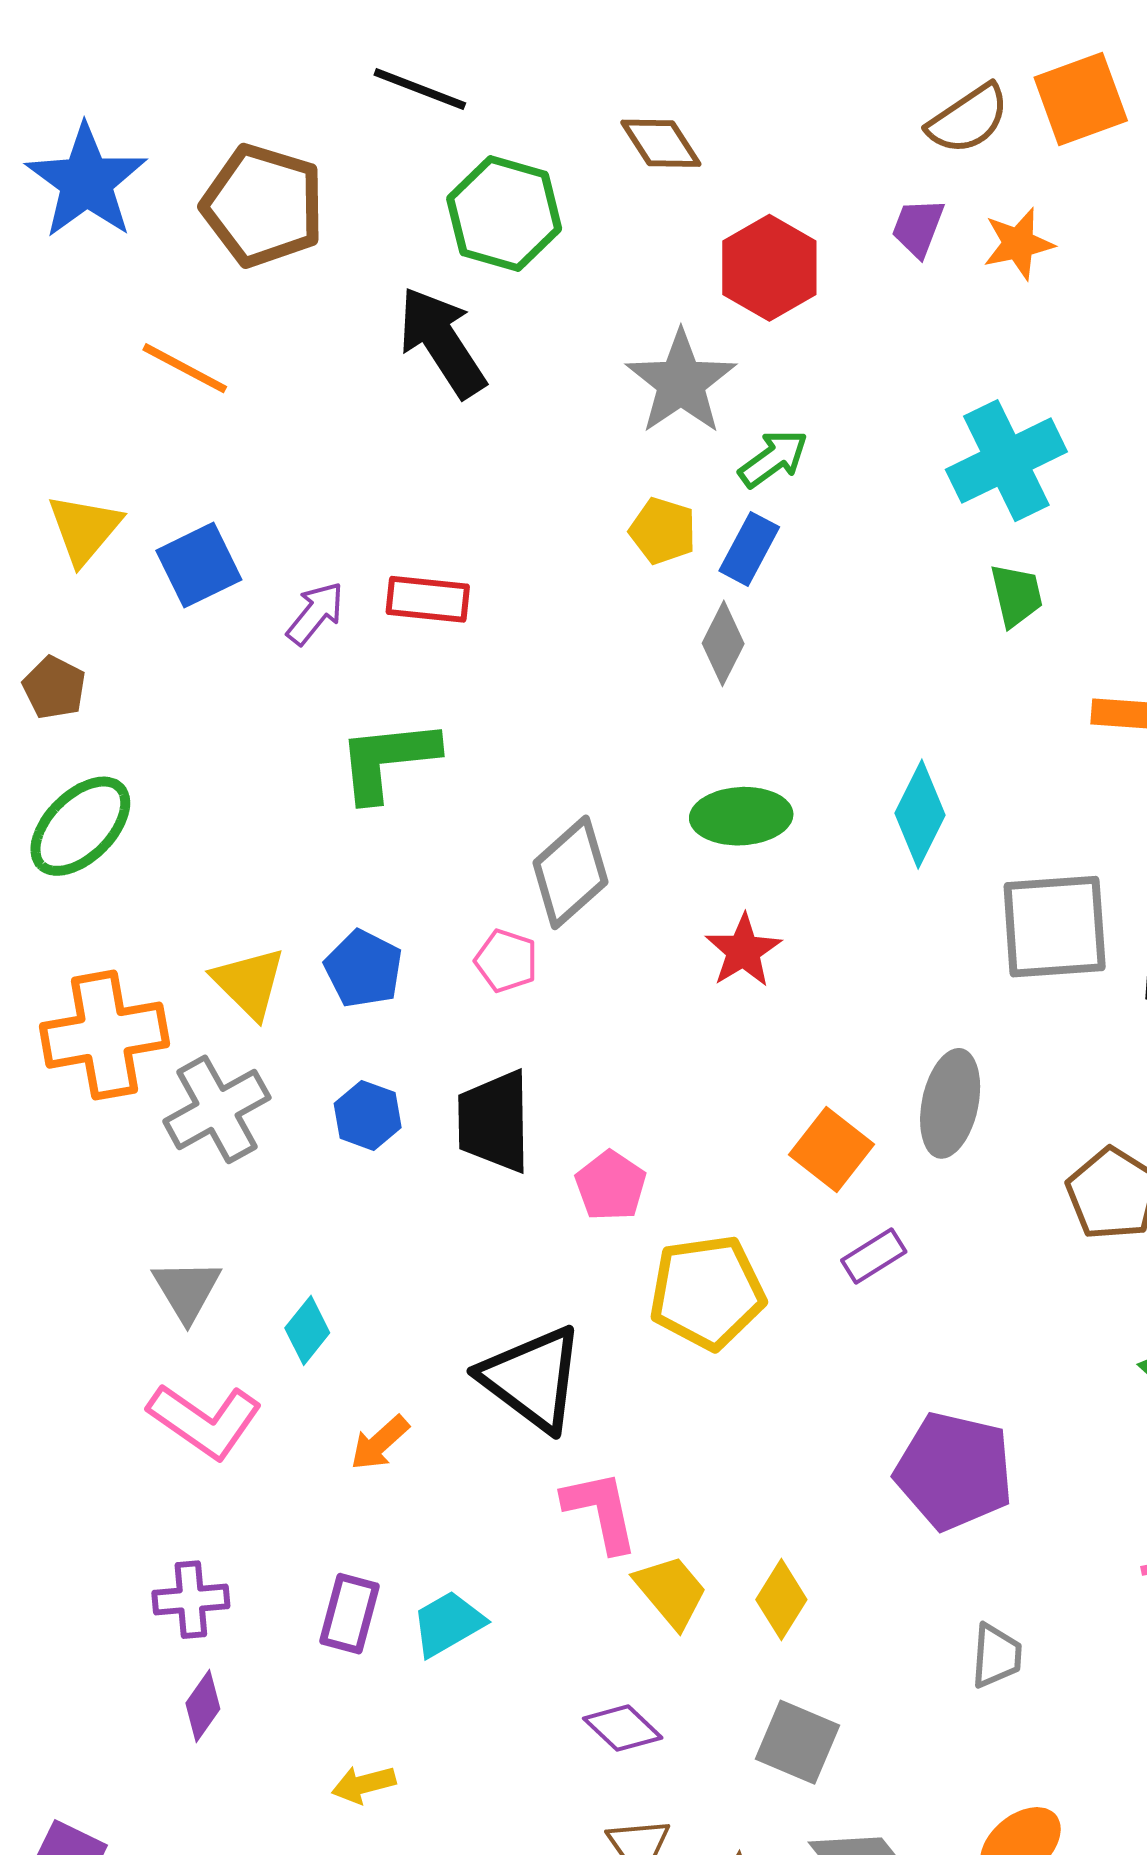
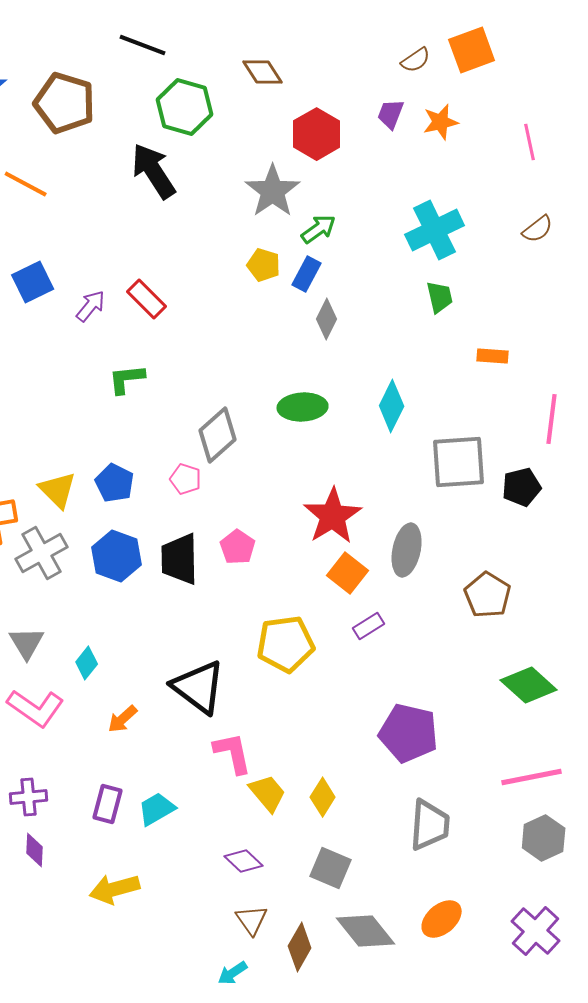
brown semicircle: (968, 119) -> (416, 60), size x0.7
red rectangle: (428, 599) -> (147, 299), turned 39
gray diamond: (723, 643) -> (327, 319), moved
green L-shape: (388, 760) -> (127, 379), size x0.7
red star: (743, 951) -> (333, 516), moved, size x1.5
blue hexagon: (368, 1115) -> (117, 556), size x1.5
pink pentagon: (611, 1186) -> (238, 547), moved
gray trapezoid: (996, 1656) -> (430, 825), size x1.6
purple diamond: (203, 1706) -> (35, 850), turned -32
yellow arrow: (364, 1784) -> (115, 889), size x1.6

